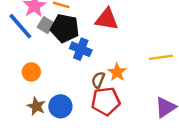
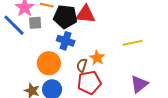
gray square: (46, 25) -> (35, 23), turned -32
black pentagon: (65, 28) -> (65, 17), moved
orange circle: (31, 72) -> (49, 63), moved, size x1.5

